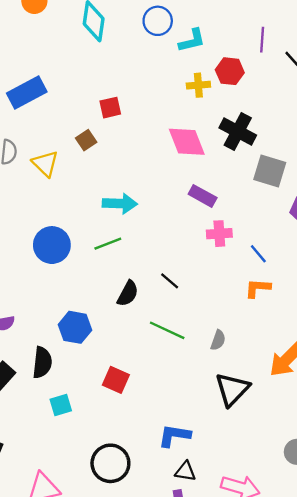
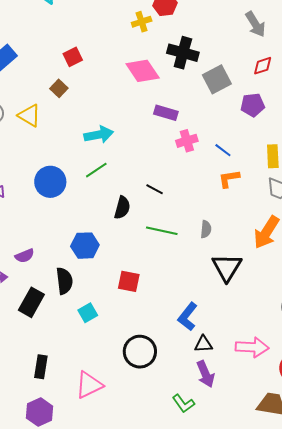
gray square: (270, 171) -> (217, 79), turned -32
blue L-shape: (174, 436) -> (188, 317), turned -48

